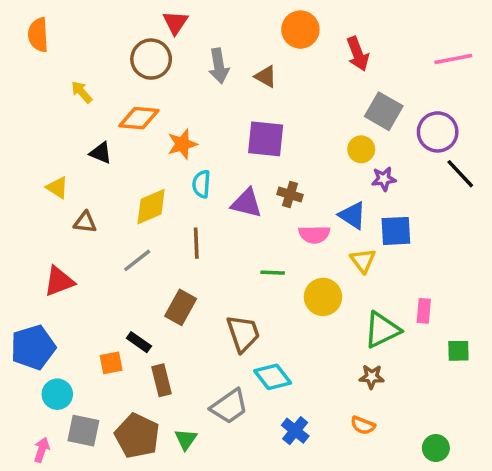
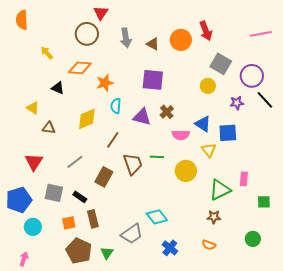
orange circle: (300, 30) -> (181, 40), moved
purple star: (384, 179) -> (237, 103), moved
brown cross: (290, 194) -> (167, 112), turned 32
brown line: (196, 243) -> (113, 140), turned 36
gray line: (137, 260) -> (75, 162), moved
red triangle: (59, 281) -> (34, 162), turned -36
brown trapezoid: (243, 333) -> (133, 164), moved
orange square: (111, 363) -> (69, 223), moved
gray square: (83, 431) -> (54, 193), moved
green circle: (436, 448) -> (253, 239), moved

